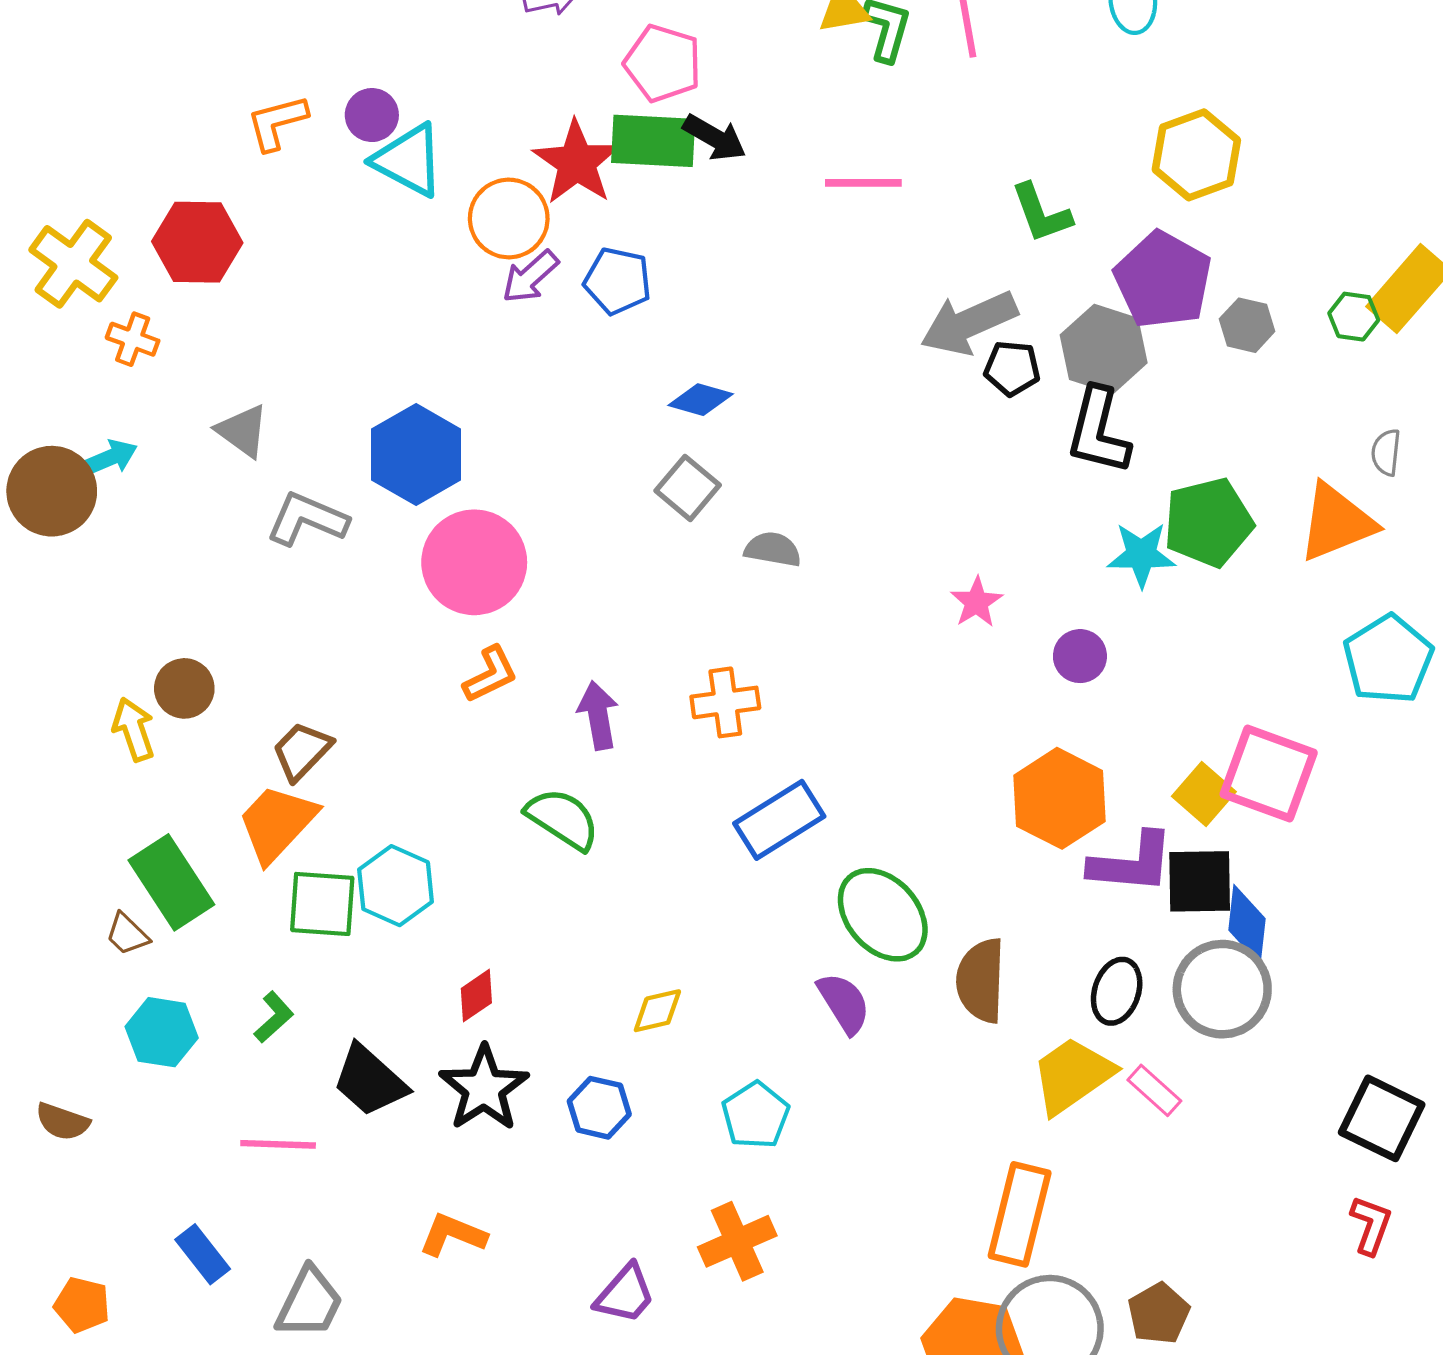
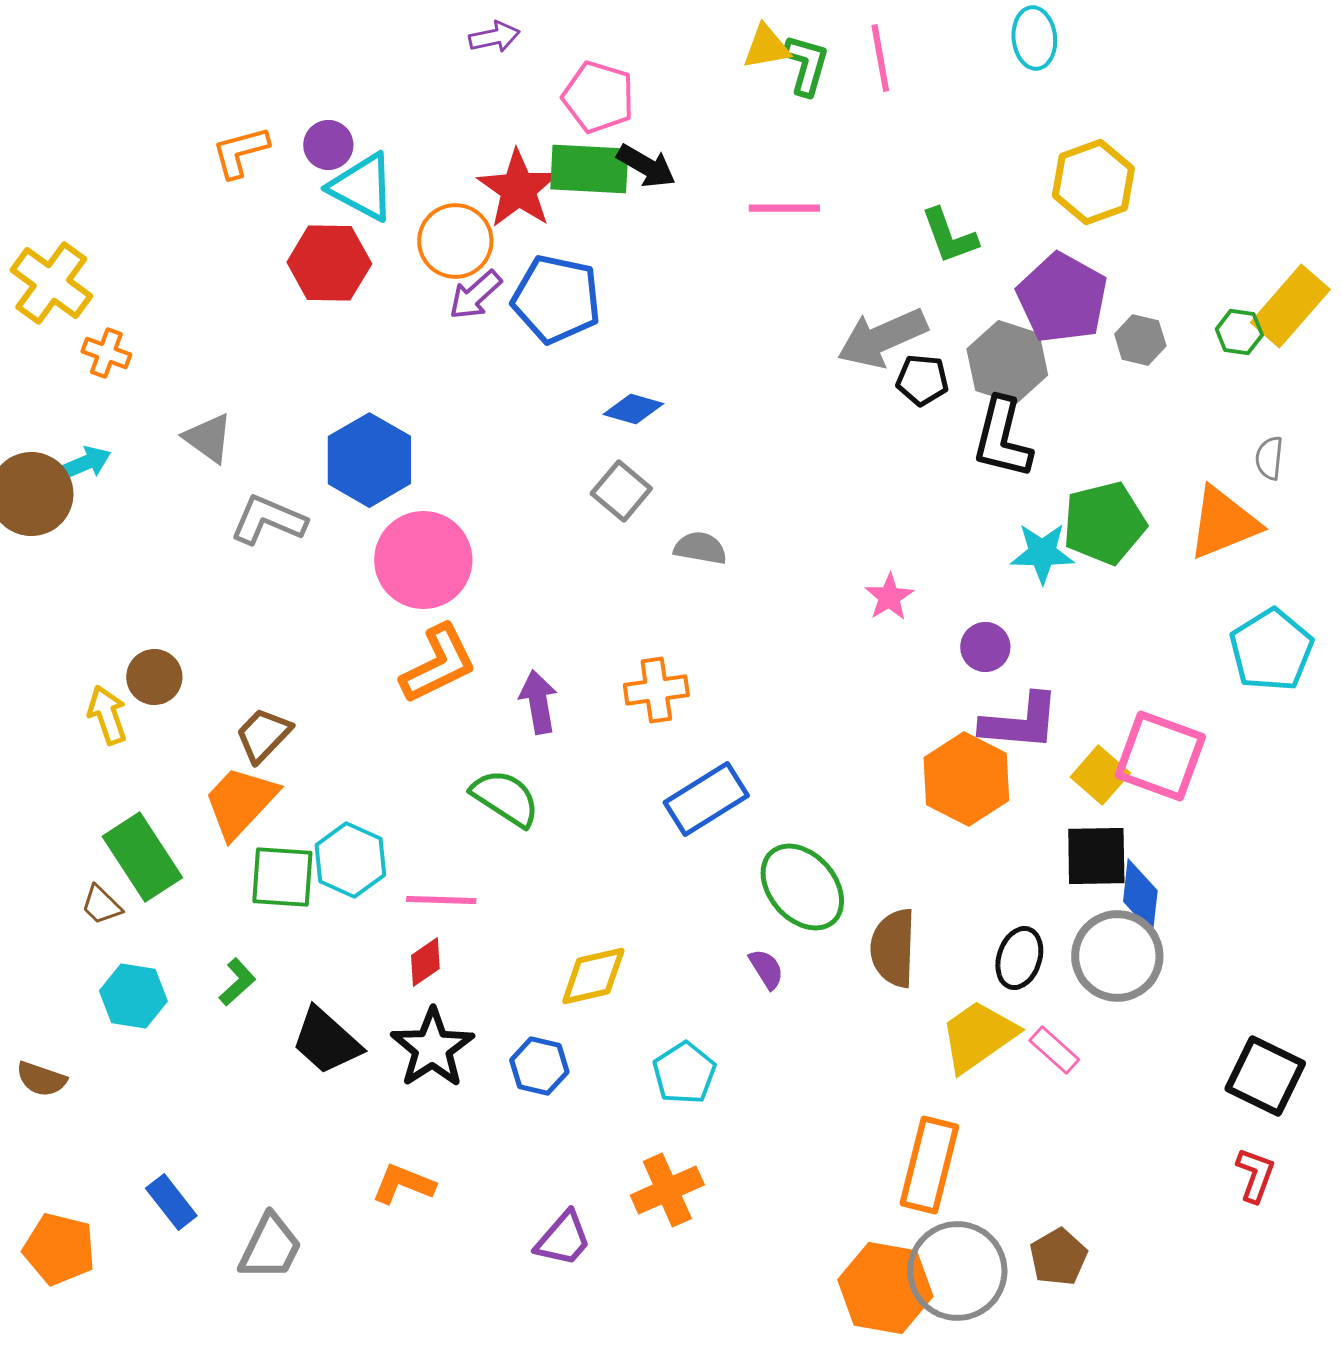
red hexagon: (197, 242) -> (329, 263), moved
blue pentagon: (618, 281) -> (556, 299), size x1.4
orange L-shape: (490, 674) -> (438, 664), size x1.5
purple L-shape: (1132, 863) -> (1020, 722), moved
purple semicircle: (844, 1003) -> (766, 969), size x0.7
yellow diamond: (657, 1011) -> (593, 976), size x1.4
pink line: (278, 1144) -> (441, 900), moved
orange pentagon: (82, 1305) -> (59, 1249), size x1.4

